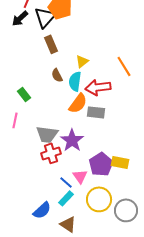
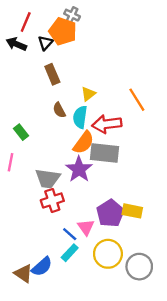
black triangle: (45, 17) -> (45, 43), size x0.6
black arrow: (20, 18) -> (16, 44), turned 66
gray rectangle: (96, 112) -> (104, 153), size x1.4
purple star: (72, 140) -> (79, 169), moved
brown triangle: (68, 224) -> (23, 274), moved

